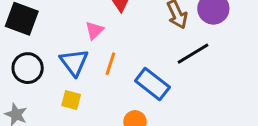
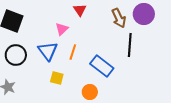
black line: (193, 54) -> (130, 45), turned -55
yellow square: (71, 100) -> (57, 78), moved

